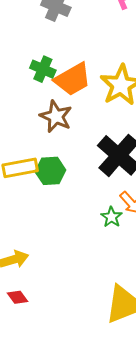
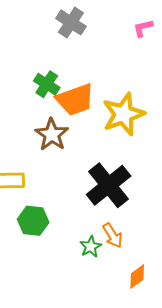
green hexagon: (50, 171) -> (33, 221), moved

